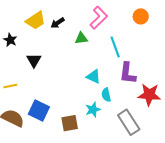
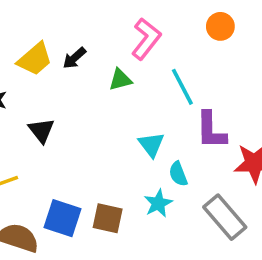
cyan triangle: (94, 77) -> (151, 145), turned 35
brown square: (70, 123) -> (108, 218), moved, turned 30

